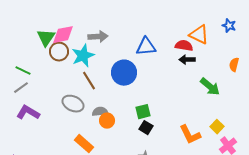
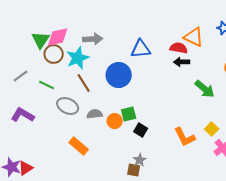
green line: (23, 71) -> (47, 85), moved
gray line: (21, 88) -> (21, 76), moved
green square: (143, 112) -> (129, 114), moved
orange circle: (107, 121) -> (115, 121), moved

